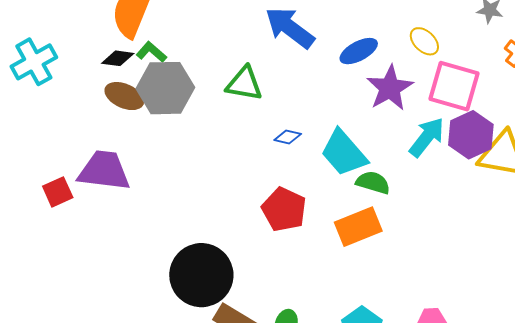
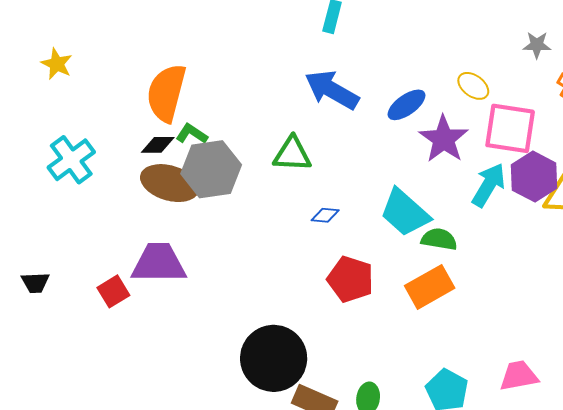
brown ellipse: (124, 96) -> (170, 183), size x1.4
blue diamond: (288, 137) -> (325, 215), moved

